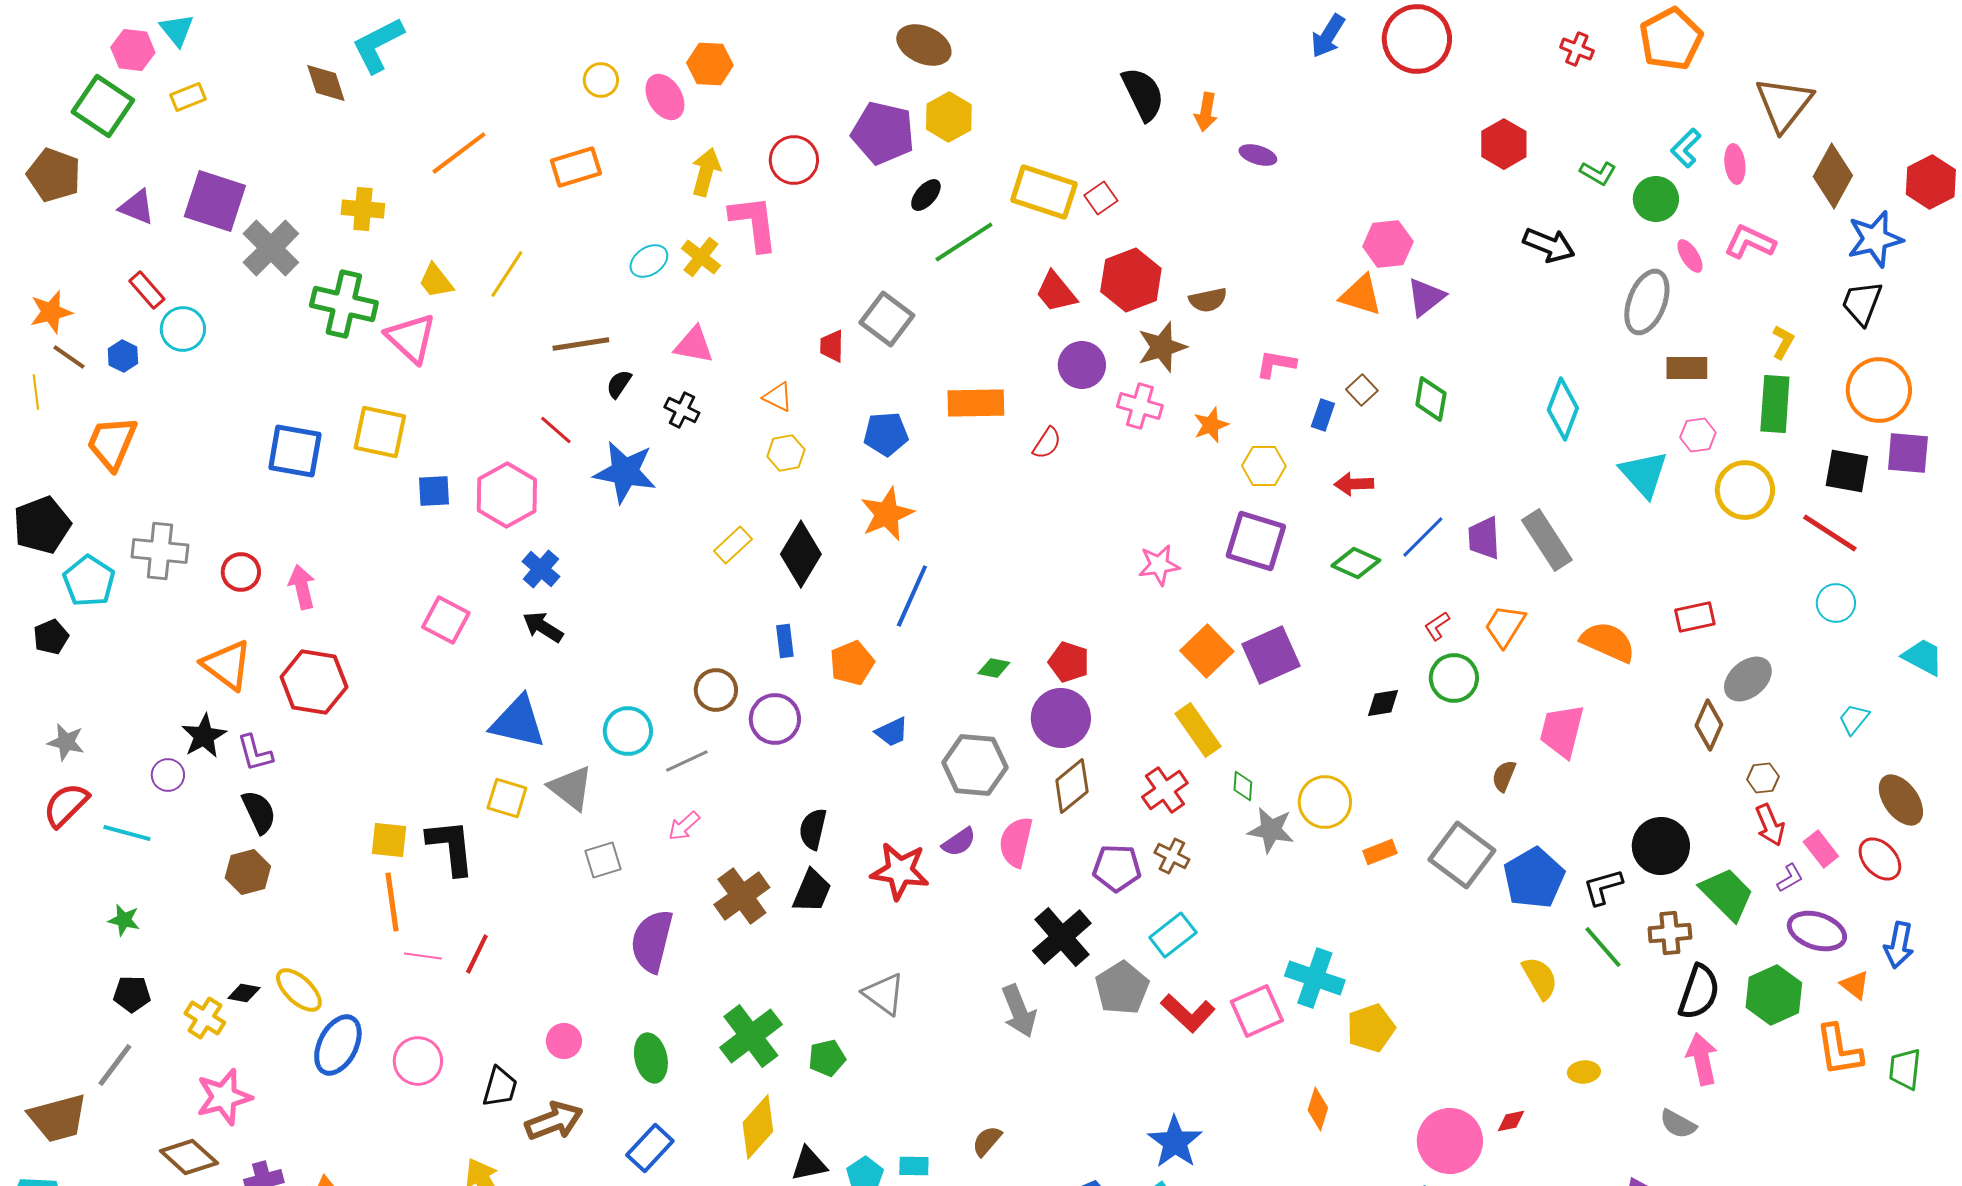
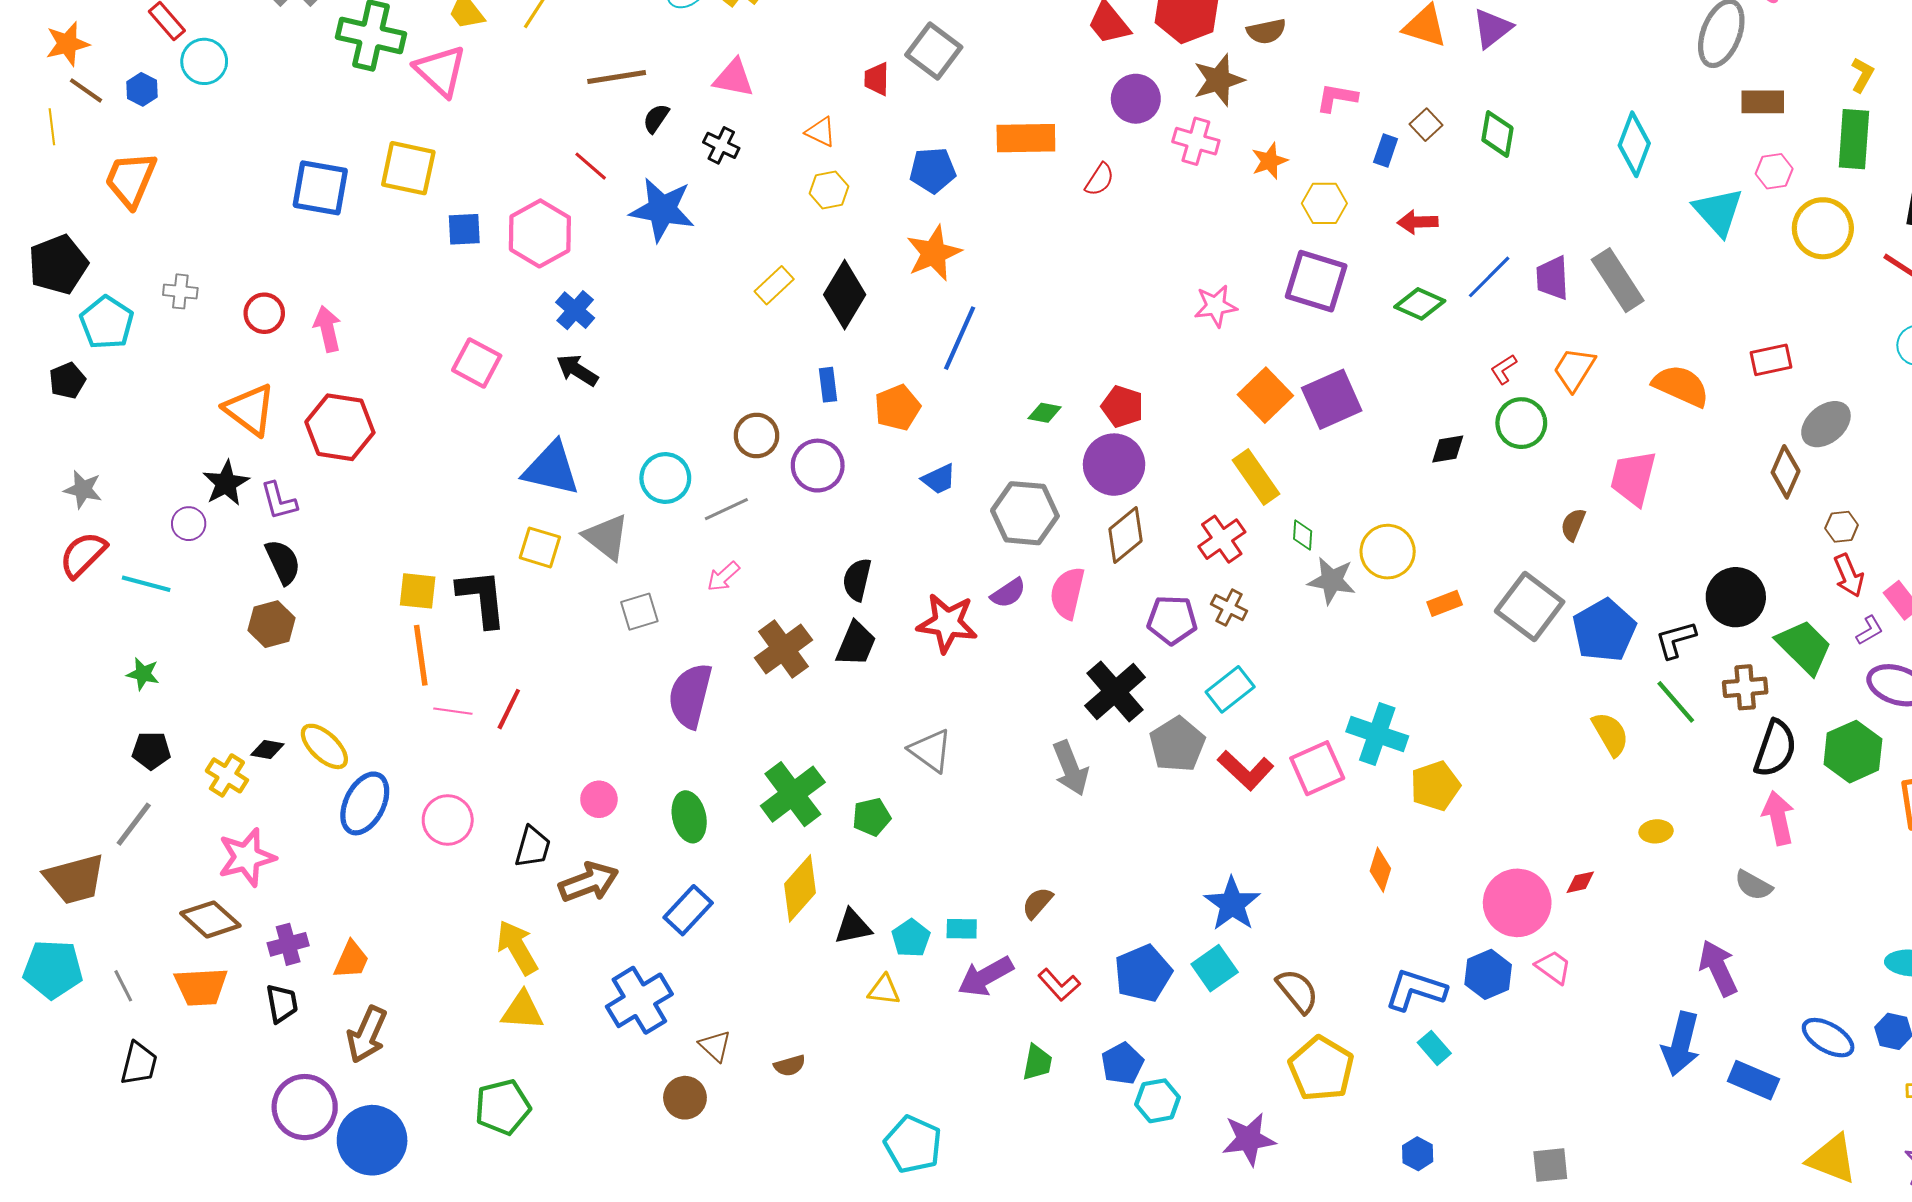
gray cross: (160, 551) -> (180, 291), size x0.6

